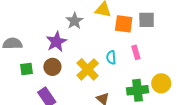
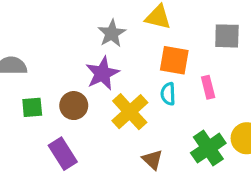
orange square: (124, 24) -> (174, 60), moved
purple star: (56, 42) -> (102, 73), moved
green cross: (138, 90) -> (208, 148), turned -30

